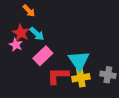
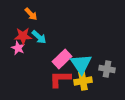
red star: (21, 33) -> (23, 36), turned -30
pink rectangle: (43, 56) -> (62, 59), moved
gray cross: (108, 75) -> (107, 69), moved

